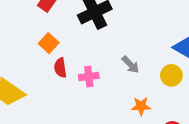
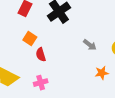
pink cross: (89, 77) -> (41, 83), moved

